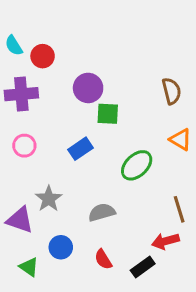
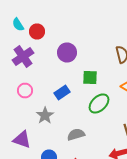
purple cross: (21, 94) -> (23, 56), turned -30
green square: (108, 114) -> (90, 78), moved
gray star: (49, 199) -> (45, 116), moved

